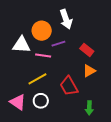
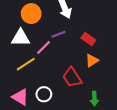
orange circle: (42, 31) -> (31, 14), moved
pink line: (43, 56) -> (44, 47), turned -49
yellow line: (37, 79) -> (26, 64), moved

